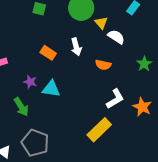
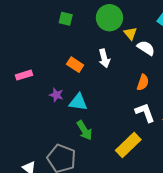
orange semicircle: (103, 65) -> (143, 82), moved, turned -84
white L-shape: (115, 99) -> (145, 113), turned -80
green arrow: (21, 107) -> (84, 130), moved

